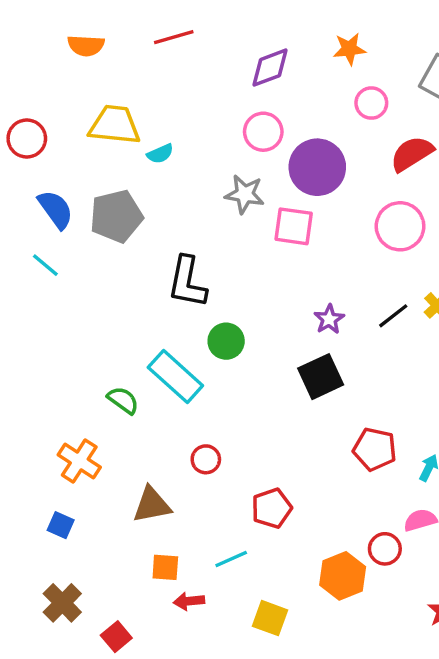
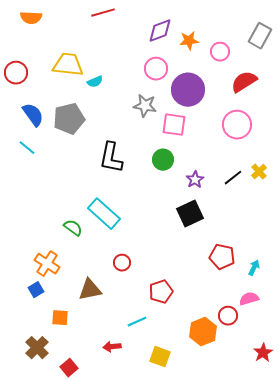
orange semicircle: (86, 46) -> (31, 18), moved
orange star: (349, 49) -> (189, 41), moved
green circle: (226, 341) -> (163, 160), moved
blue square: (61, 525) -> (36, 290), moved, turned 35
orange square: (165, 567) -> (60, 318), moved

